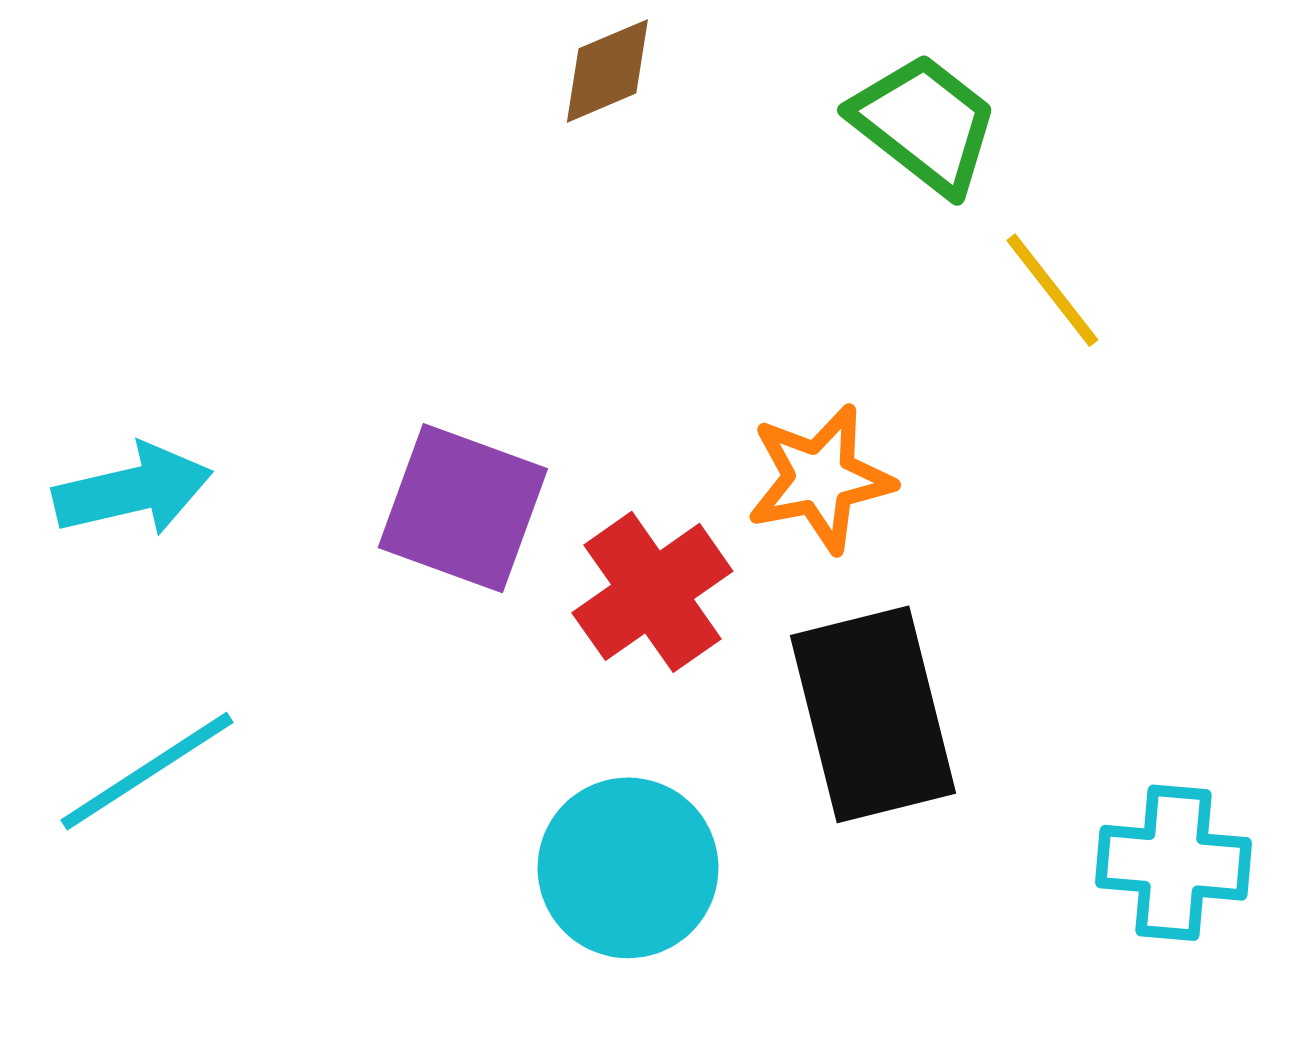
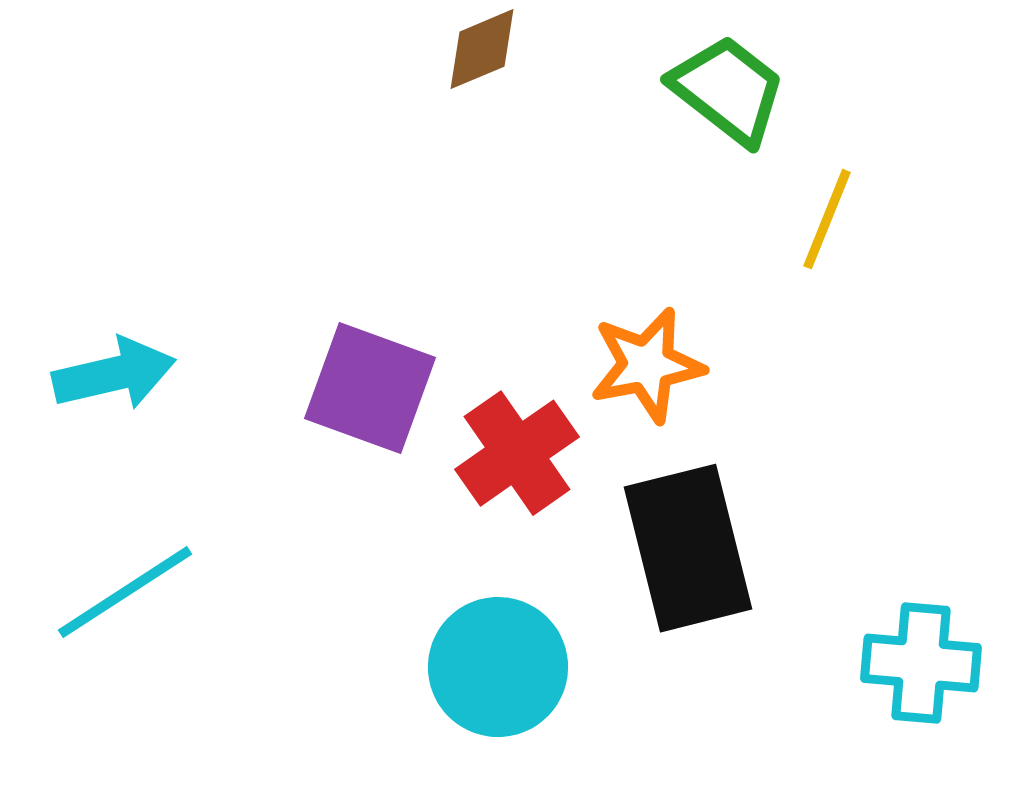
yellow line: (1052, 290) -> (827, 219), turned 60

